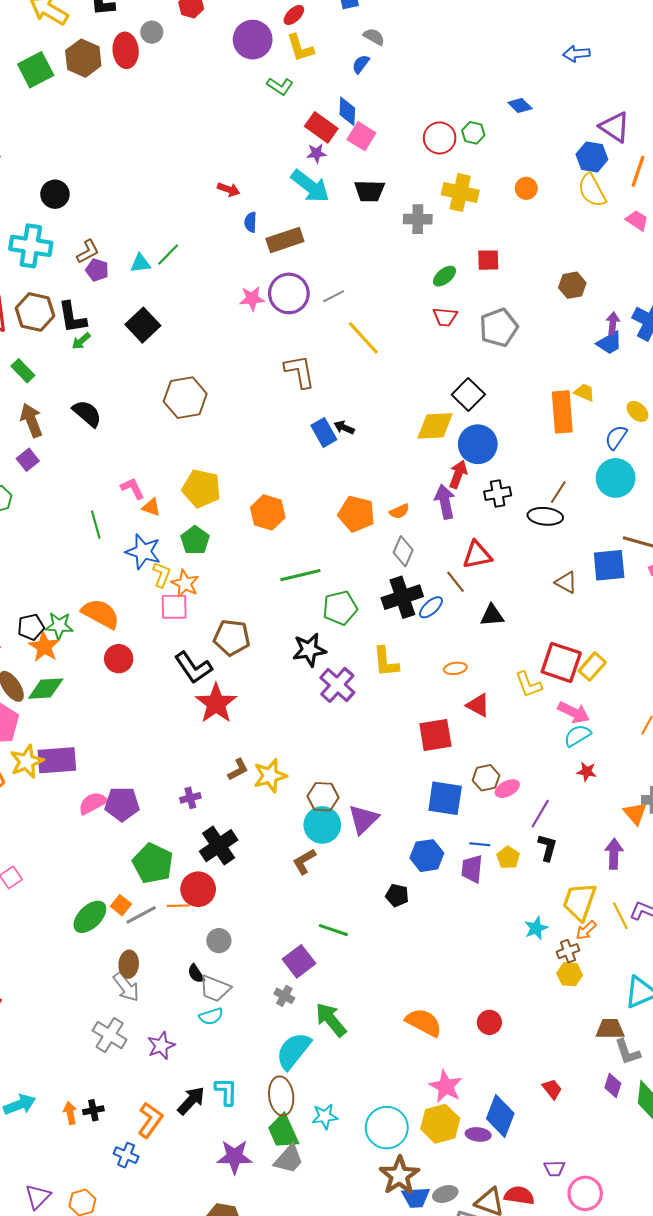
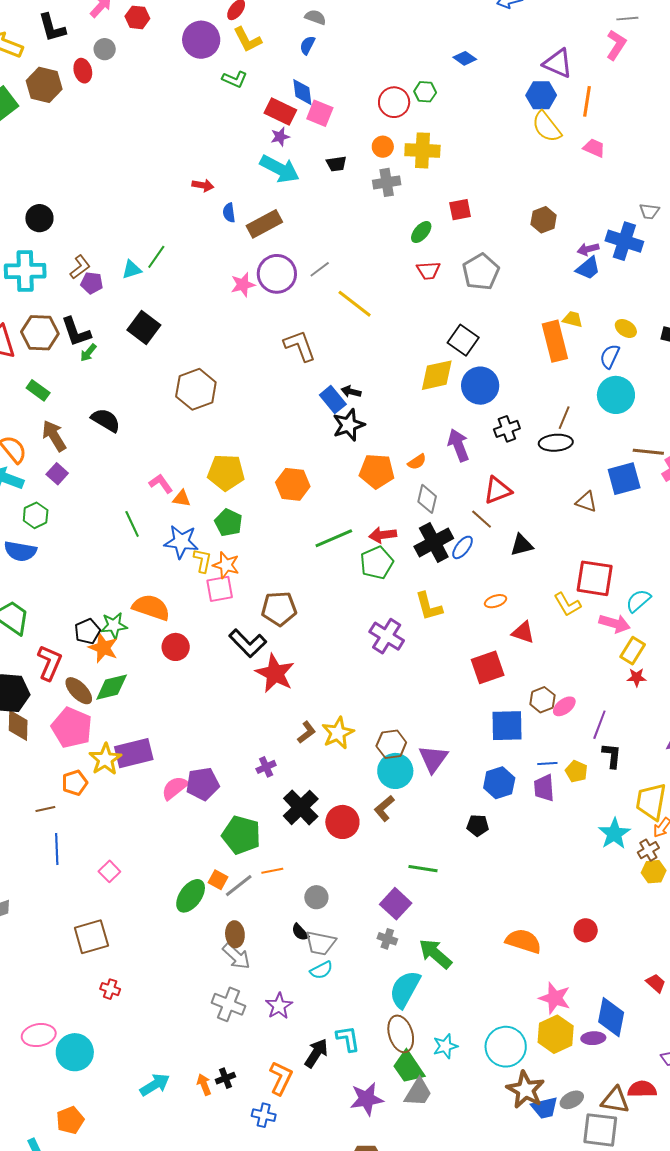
red ellipse: (126, 50) -> (83, 71), size x0.7
orange circle: (526, 188) -> (383, 147), moved
black trapezoid: (369, 191) -> (336, 164), size x0.7
purple arrow: (613, 323) -> (588, 249), turned -100
red arrow: (458, 474) -> (383, 535), moved, turned -108
black star: (309, 650) -> (349, 425), moved
yellow rectangle: (592, 667) -> (633, 651), moved
cyan semicircle: (577, 736) -> (638, 601), moved
red circle: (198, 889) -> (342, 822), moved
cyan star: (536, 928) -> (614, 834), size x1.4

